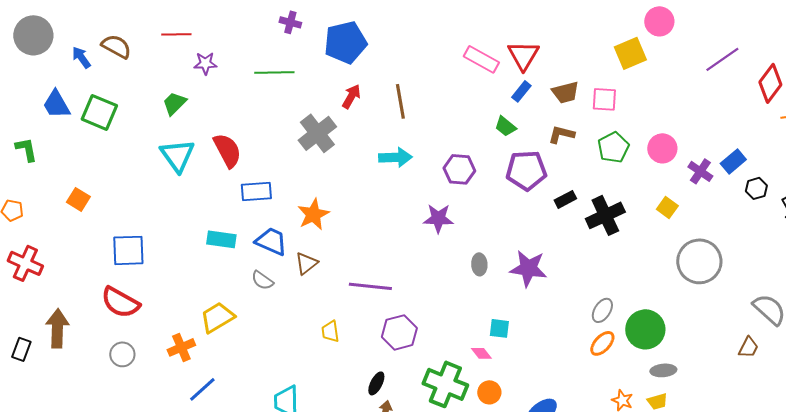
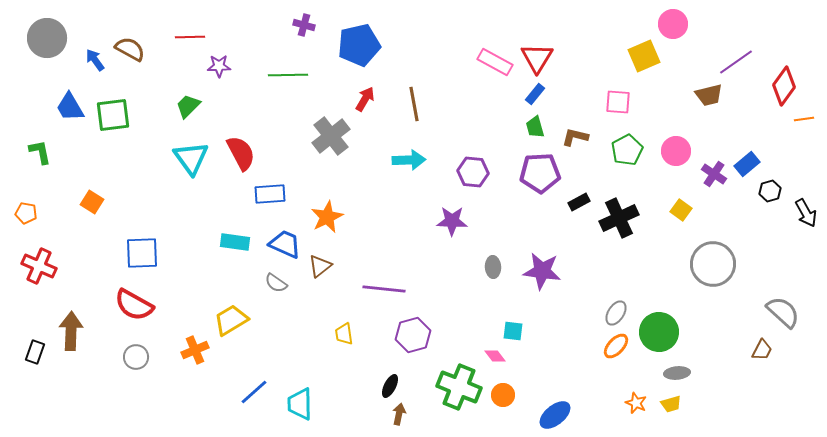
brown trapezoid: (565, 92) -> (709, 95), moved
green square: (99, 112) -> (113, 115), turned -30
green trapezoid: (505, 126) -> (535, 127), moved, turned 35
blue line: (202, 389) -> (254, 392), moved

